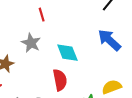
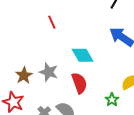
gray star: (31, 43) -> (49, 72), moved

